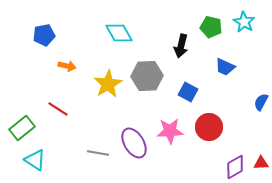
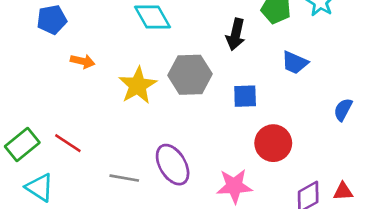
blue square: (188, 92) -> (245, 96), turned -30
red line: (58, 109) -> (68, 143), moved
pink star: (170, 131) -> (234, 186), moved

